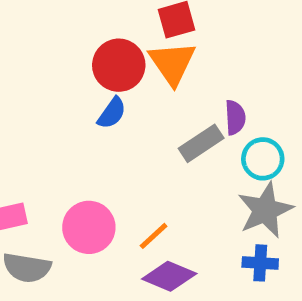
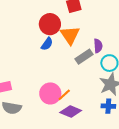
orange triangle: (172, 63) -> (70, 35), moved
pink circle: (89, 227) -> (50, 93), moved

